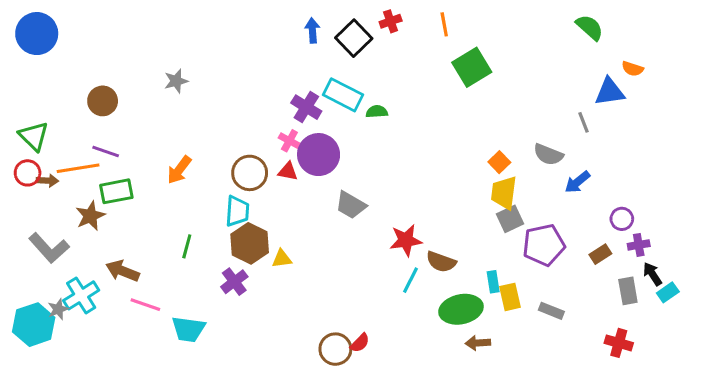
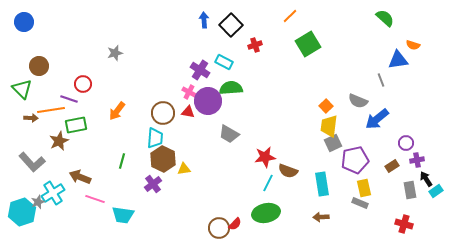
red cross: (391, 21) -> (255, 45), moved
orange line: (444, 24) -> (290, 16), turned 56
blue circle: (37, 34) -> (24, 22), size x0.7
cyan rectangle: (343, 95) -> (224, 62), size x0.7
brown circle: (103, 101) -> (39, 66), moved
green semicircle: (377, 112) -> (231, 88), moved, size x1.6
red circle: (28, 173) -> (83, 84), moved
blue arrow: (577, 182) -> (377, 119), size x1.4
cyan rectangle: (493, 282) -> (322, 184), size x1.6
yellow rectangle: (510, 297) -> (364, 188), moved
green ellipse: (461, 309) -> (266, 213), moved
brown arrow: (478, 343) -> (321, 217), moved

